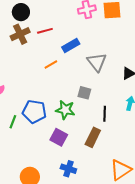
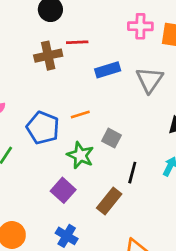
brown cross: (20, 34) -> (48, 56), moved
gray triangle: (97, 62) -> (150, 80), moved
orange line: (51, 65) -> (80, 114), moved
blue pentagon: (34, 112) -> (43, 128), moved

